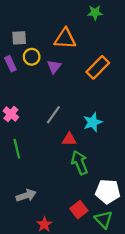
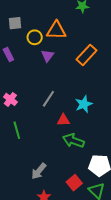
gray square: (19, 38) -> (15, 23), moved
yellow circle: (32, 57) -> (35, 37), moved
green arrow: (80, 163) -> (73, 141), turned -45
gray arrow: (26, 196) -> (39, 171), moved, turned 150

